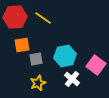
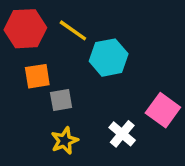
cyan hexagon: (65, 56) -> (109, 58), moved

